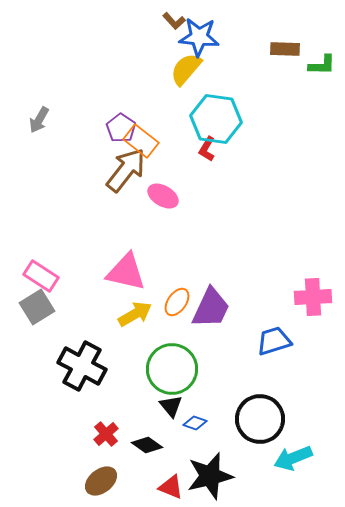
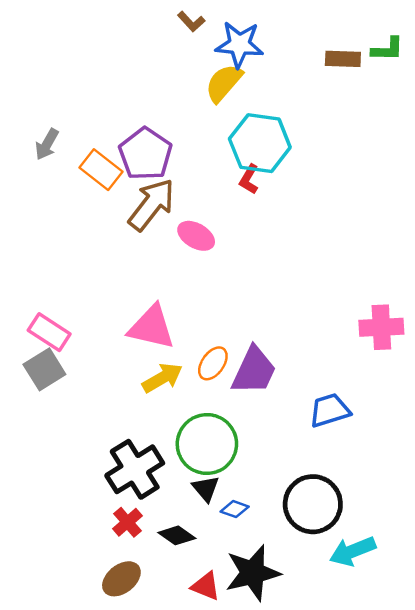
brown L-shape: (174, 21) -> (191, 22), moved
green L-shape: (322, 65) -> (387, 49), moved
purple pentagon: (121, 128) -> (146, 154), size x1.5
orange rectangle: (141, 141) -> (101, 170), moved
pink cross: (313, 297) -> (381, 327), moved
black cross: (82, 366) -> (135, 469), moved, turned 30

